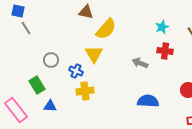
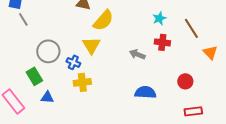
gray circle: (51, 60) -> (48, 51), size x1.5

